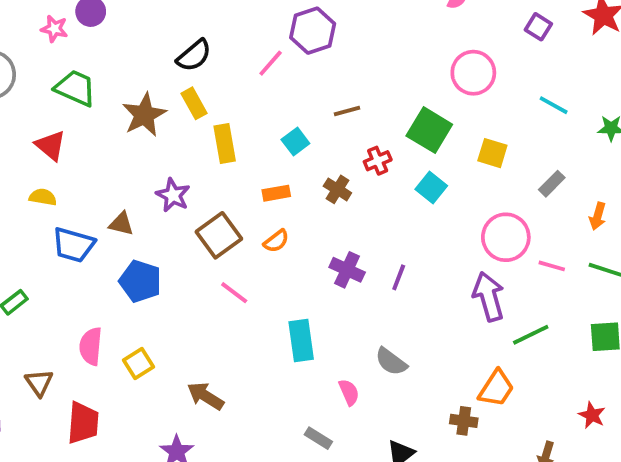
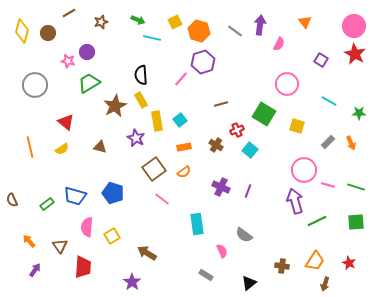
black semicircle: (194, 55) -> (141, 75), turned 126
green trapezoid: (75, 88) -> (89, 83), moved, turned -55
cyan square: (295, 142) -> (180, 120), moved
cyan square: (431, 187) -> (250, 150), moved
purple star: (173, 195) -> (136, 138), moved
yellow semicircle: (43, 197) -> (62, 149), turned 136
orange arrow: (598, 216) -> (351, 143), moved, turned -40
brown triangle: (121, 224) -> (100, 147), moved
blue trapezoid: (73, 245) -> (75, 196), moved
orange trapezoid: (496, 388) -> (315, 261), moved

